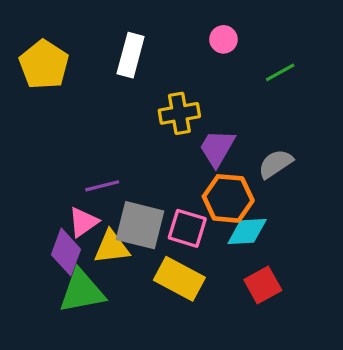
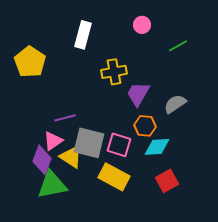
yellow pentagon: (44, 65) -> (30, 62), moved
orange hexagon: (228, 198) -> (145, 126), size x0.7
yellow triangle: (112, 247) -> (71, 157), turned 40

